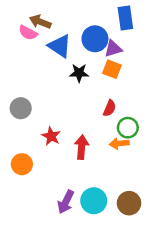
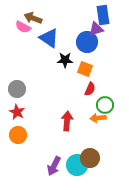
blue circle: (95, 39) -> (87, 42), moved
purple triangle: (113, 49) -> (96, 29), moved
orange square: (112, 69) -> (85, 69), moved
red star: (51, 136) -> (17, 112), moved
brown circle: (129, 203) -> (90, 158), moved

